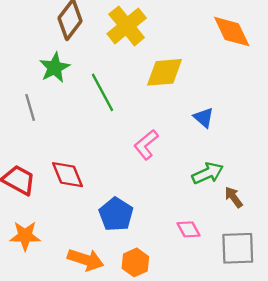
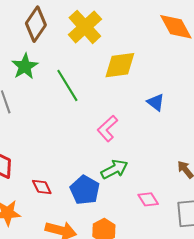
green arrow: (208, 173) -> (114, 169), moved
red diamond: (67, 175) -> (42, 187), moved, size x0.7

